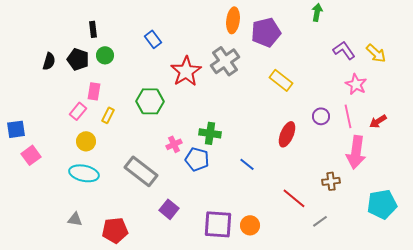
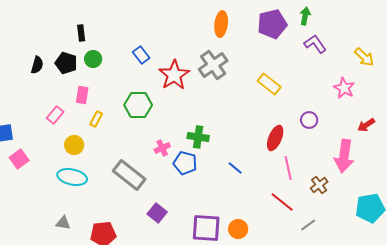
purple pentagon: (266, 32) -> (272, 24), moved
blue rectangle: (153, 39) -> (141, 55), moved
purple L-shape: (344, 50) -> (315, 44), moved
pink rectangle: (78, 111) -> (55, 115), moved
pink line: (348, 116) -> (288, 168), moved
brown cross: (331, 181) -> (319, 185), turned -30

